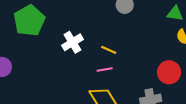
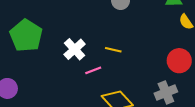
pink line: (105, 69) -> (93, 70), moved

